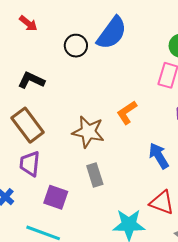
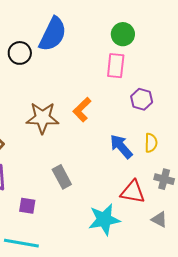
brown star: (88, 132) -> (42, 118), moved
purple square: (56, 197) -> (27, 206), size x0.7

